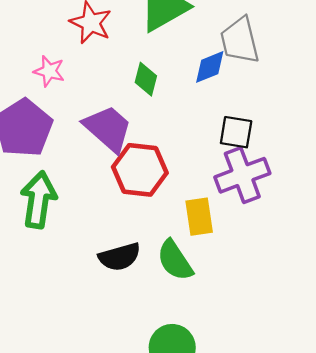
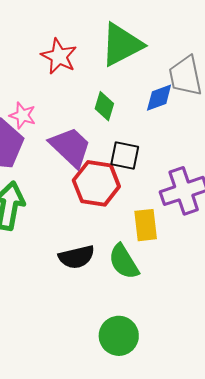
pink star: (49, 71) -> (23, 115), moved
black square: (236, 132) -> (125, 156), moved

